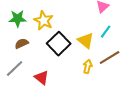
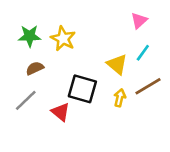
black square: (59, 44) -> (82, 89), moved, turned -30

